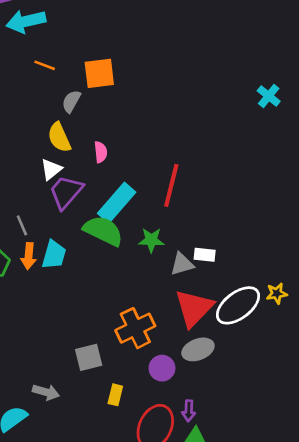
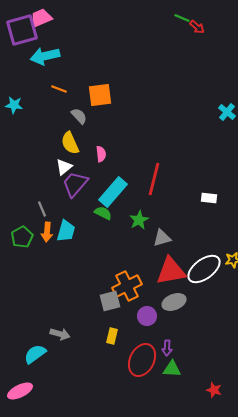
gray semicircle: (71, 101) -> (79, 116), turned 108
green semicircle: (103, 231) -> (103, 213), size x0.6
green star: (151, 240) -> (139, 220), turned -30
white rectangle: (205, 255) -> (209, 198), moved
red triangle: (194, 308) -> (171, 271), turned 36
gray square: (89, 357) -> (110, 301), moved

